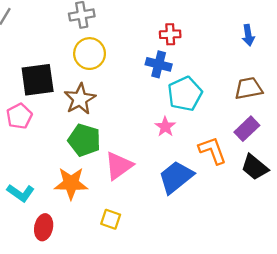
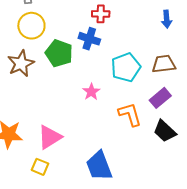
cyan pentagon: (185, 94) -> (126, 67), moved
green pentagon: (84, 140) -> (59, 53), moved
pink triangle: (119, 166) -> (50, 137), moved
blue trapezoid: (176, 177) -> (99, 166), moved, turned -76

